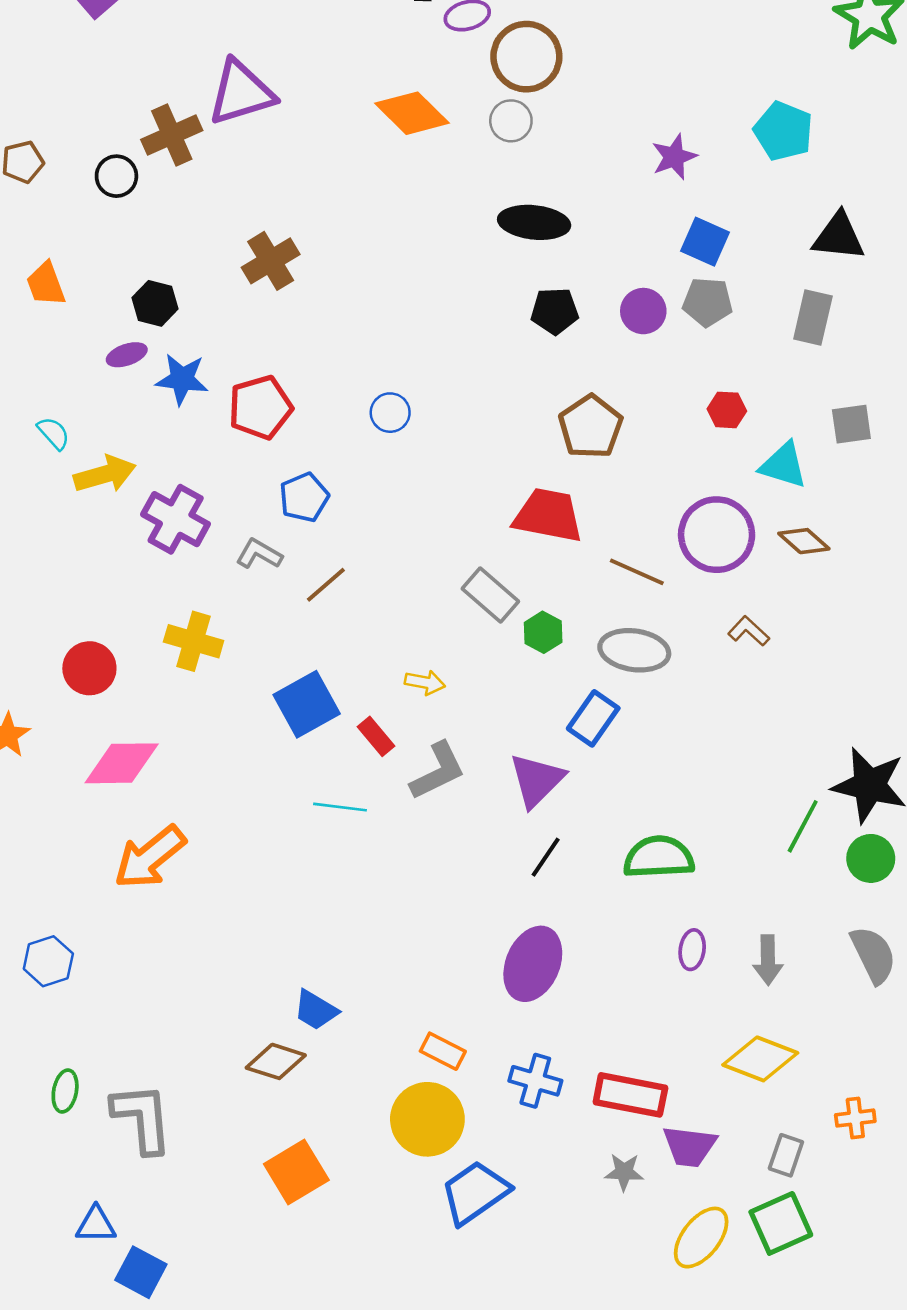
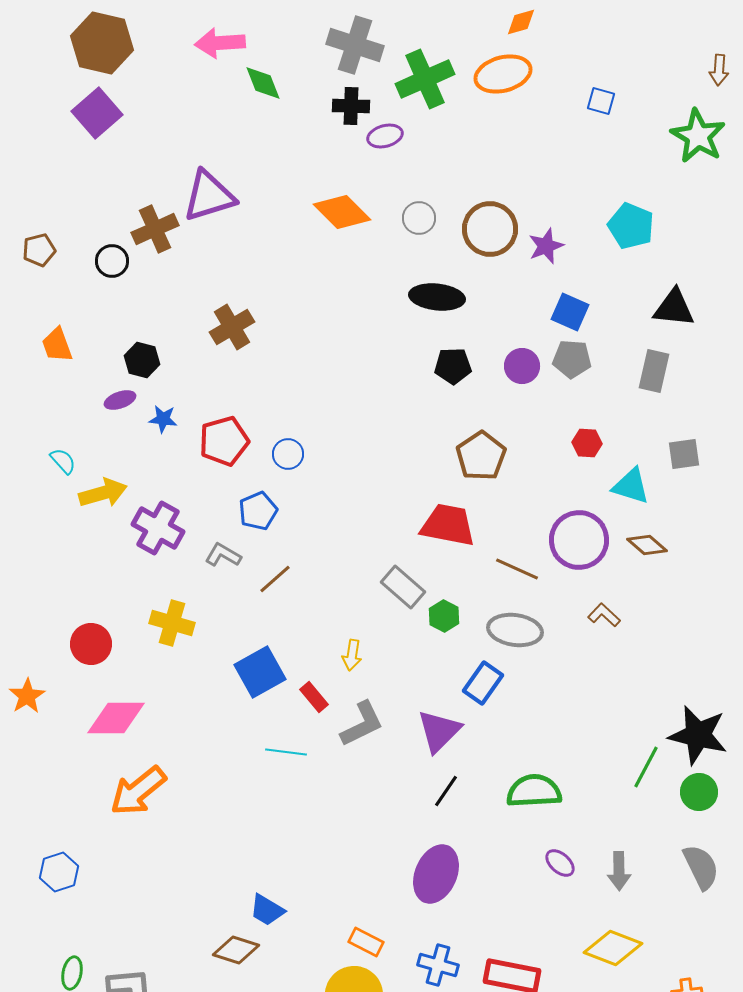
brown circle: (526, 57) -> (490, 229), moved
blue star: (182, 379) -> (163, 419), size x0.7
blue circle: (390, 413) -> (288, 454), moved
yellow arrow: (425, 682) -> (352, 655), turned 88
purple ellipse: (692, 950) -> (560, 863), turned -56

